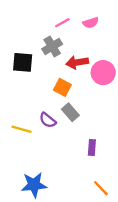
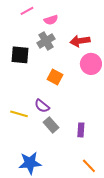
pink line: (62, 23) -> (27, 11), moved
pink semicircle: (91, 23) -> (51, 20), moved
red arrow: (77, 62) -> (80, 41), moved
gray rectangle: (70, 112) -> (51, 125), moved

